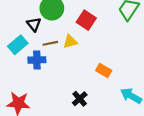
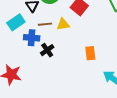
orange rectangle: (104, 70) -> (90, 53), turned 48
black cross: (80, 99) -> (47, 50), moved

